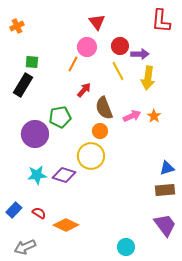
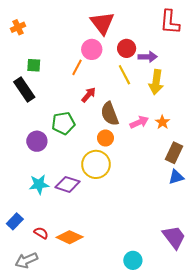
red triangle: (97, 22) -> (102, 23), size x1.4
black rectangle: (23, 85) -> (24, 90), turned -65
purple circle: (35, 134) -> (37, 141), size x0.7
brown rectangle: (165, 190) -> (174, 153), moved, turned -60
red semicircle: (39, 213) -> (41, 233), moved

